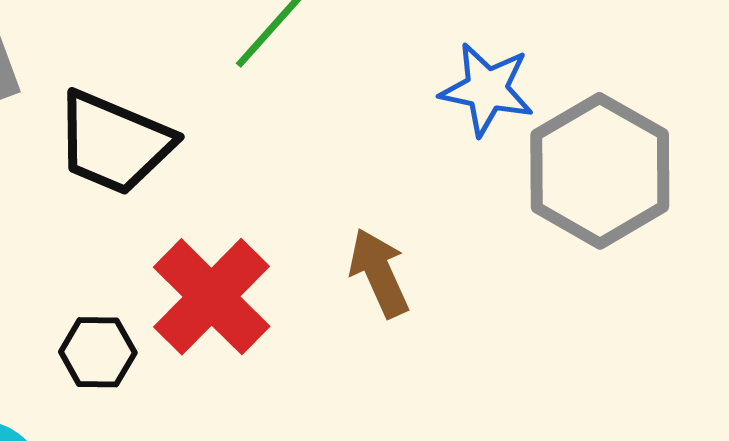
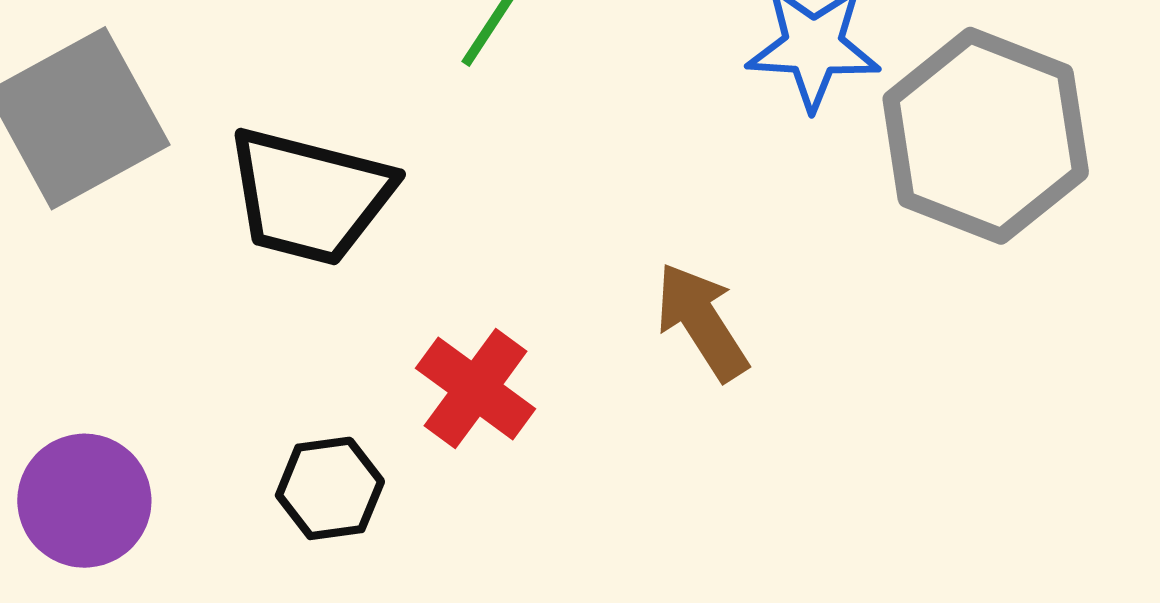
red cross: (212, 297) -> (476, 389), size x0.7

